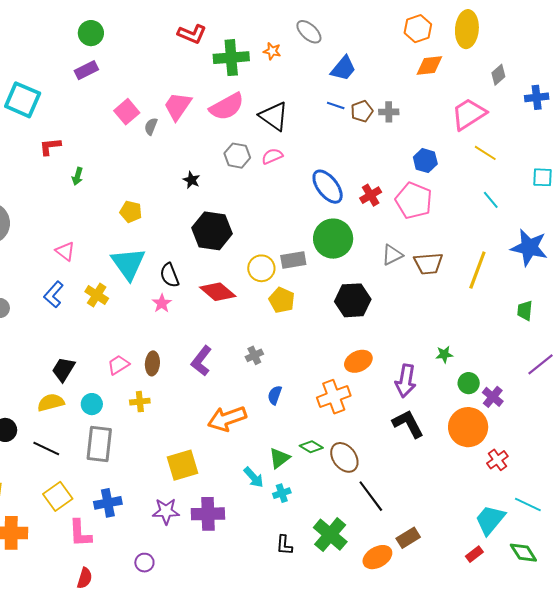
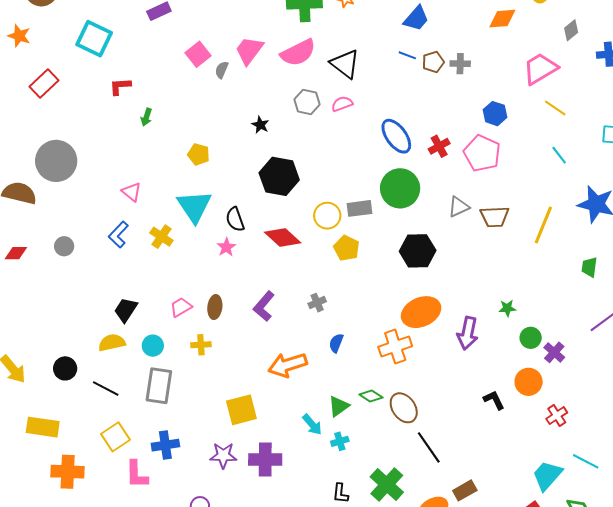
orange ellipse: (358, 361) -> (421, 312), size x1.4
black L-shape: (408, 424) -> (494, 400), moved, size x0.7
orange circle: (468, 427) -> (529, 382), size x0.7

